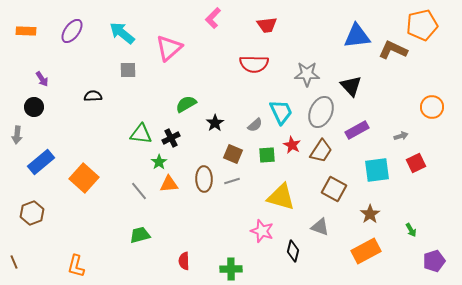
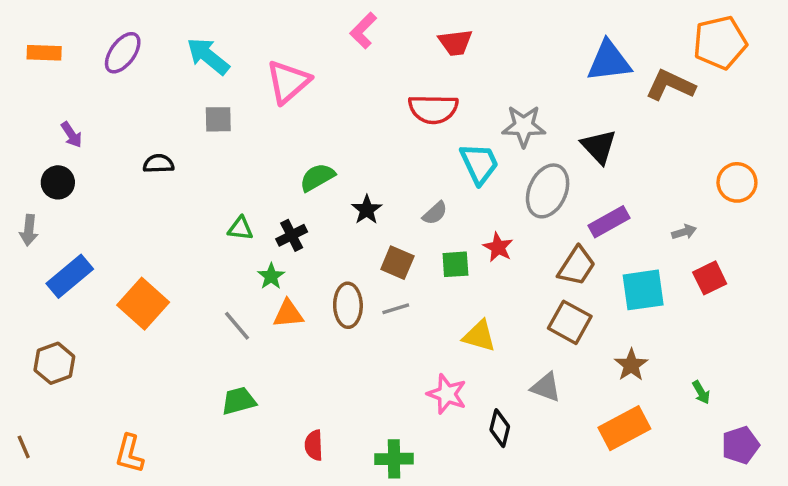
cyan trapezoid: (281, 112) -> (479, 164), moved
green triangle: (141, 134) -> (240, 228), size x0.7
brown trapezoid: (321, 151) -> (577, 266), moved
yellow triangle: (281, 197) -> (479, 336), size x0.7

